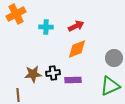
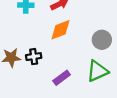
purple rectangle: (73, 80) -> (62, 78), moved, turned -35

